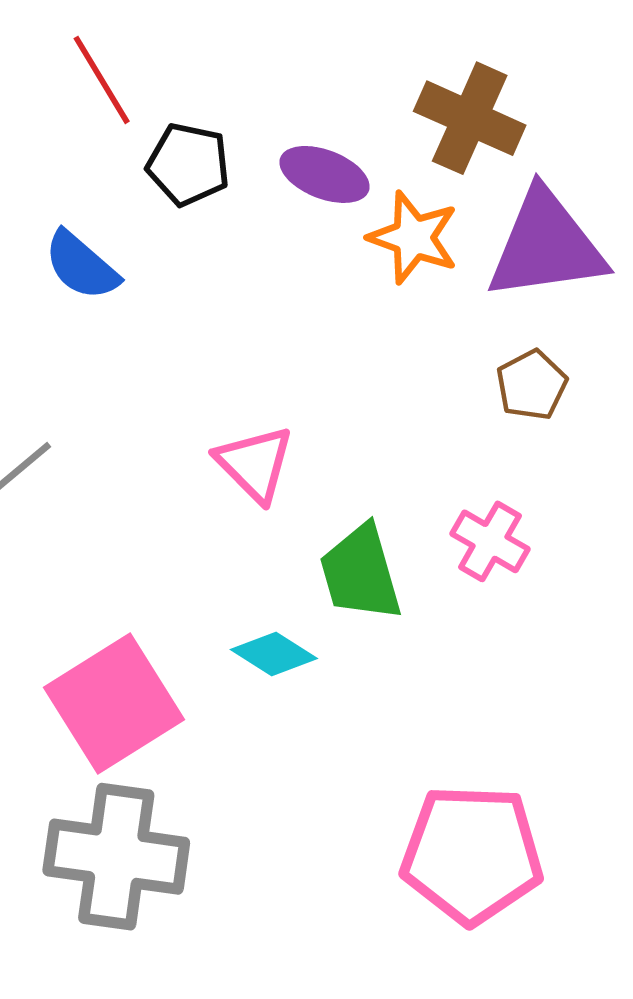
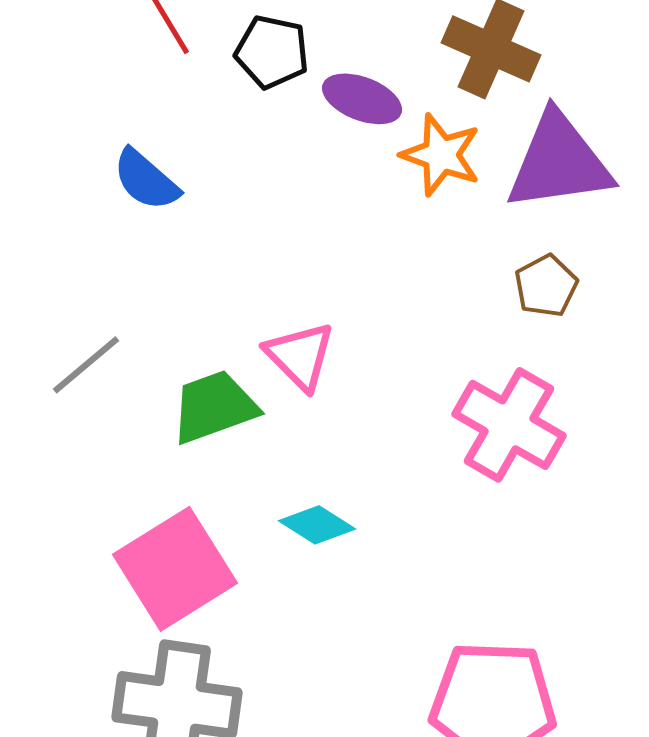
black pentagon: (188, 164) -> (272, 52), moved
pink cross: (490, 541) -> (509, 425), size x1.6
green trapezoid: (361, 573) -> (214, 407), moved, turned 86

